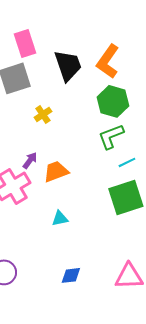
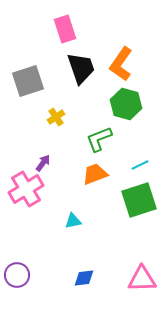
pink rectangle: (25, 43) -> (65, 29), moved
green L-shape: (111, 136) -> (99, 139), moved
orange trapezoid: (56, 171) -> (95, 174), moved

